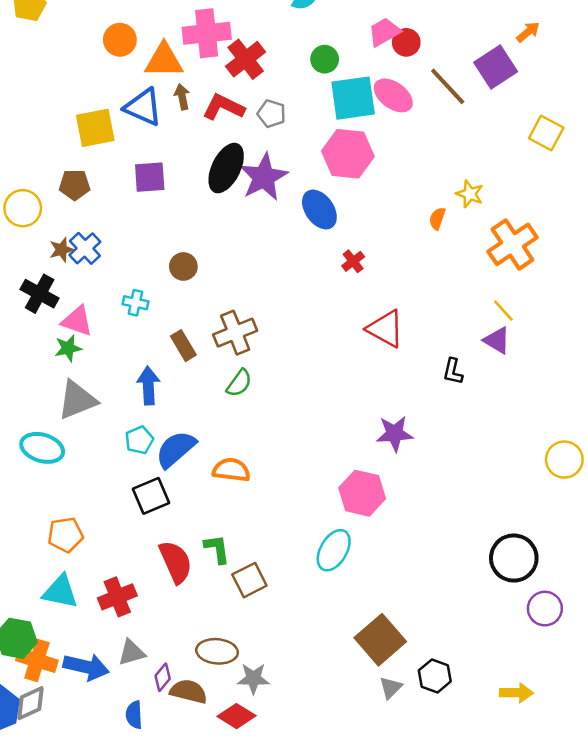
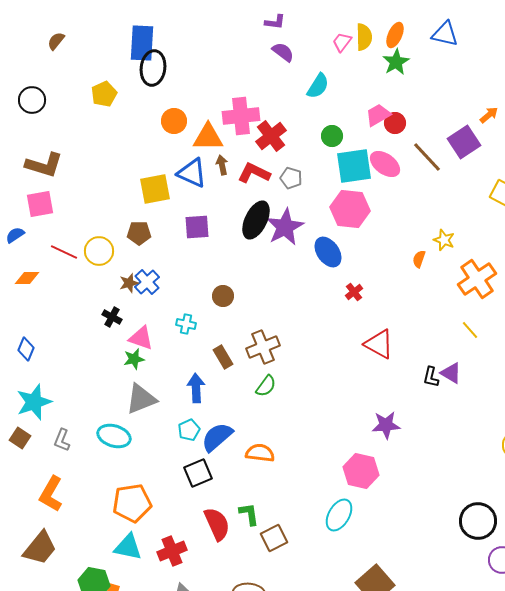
black cross: (40, 294) -> (112, 317), size x0.7
purple triangle: (497, 340) -> (451, 373), moved
orange pentagon: (65, 535) -> (132, 503), size x1.4

